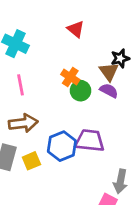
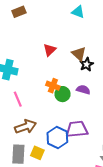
red triangle: (76, 29) -> (50, 50), turned 48
brown triangle: (109, 72) -> (79, 54), moved
yellow square: (31, 161) -> (37, 153), turned -32

